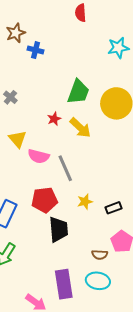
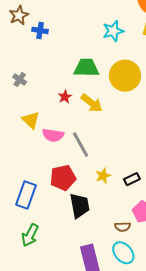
cyan star: (118, 48) -> (113, 31), moved
green trapezoid: (78, 92) -> (86, 68), turned -104
cyan ellipse: (98, 281) -> (123, 253), turned 45

